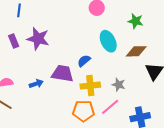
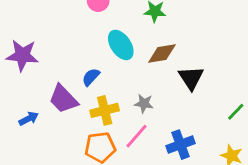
purple trapezoid: (62, 73) -> (63, 99), turned -135

